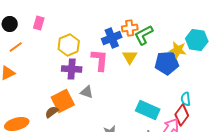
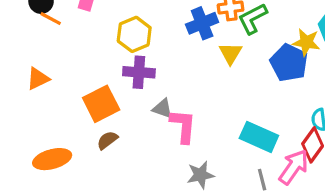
orange line: (16, 47) -> (51, 19), moved, turned 64
pink L-shape: (100, 60) -> (183, 126), moved
blue pentagon: (167, 63) -> (289, 63), turned 30
orange square: (63, 101) -> (101, 104), moved

